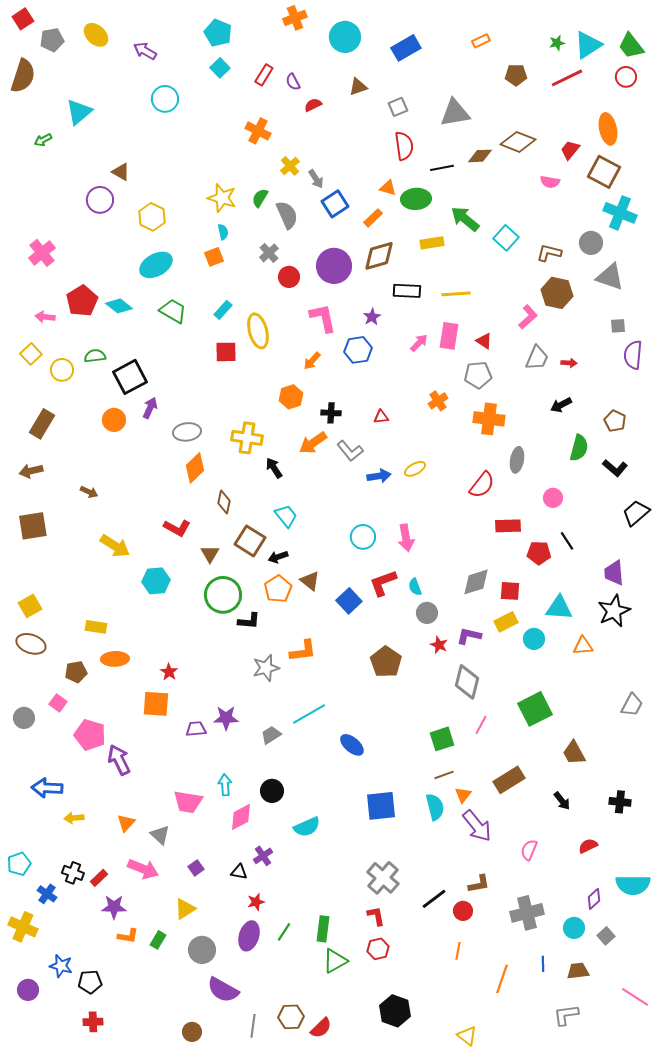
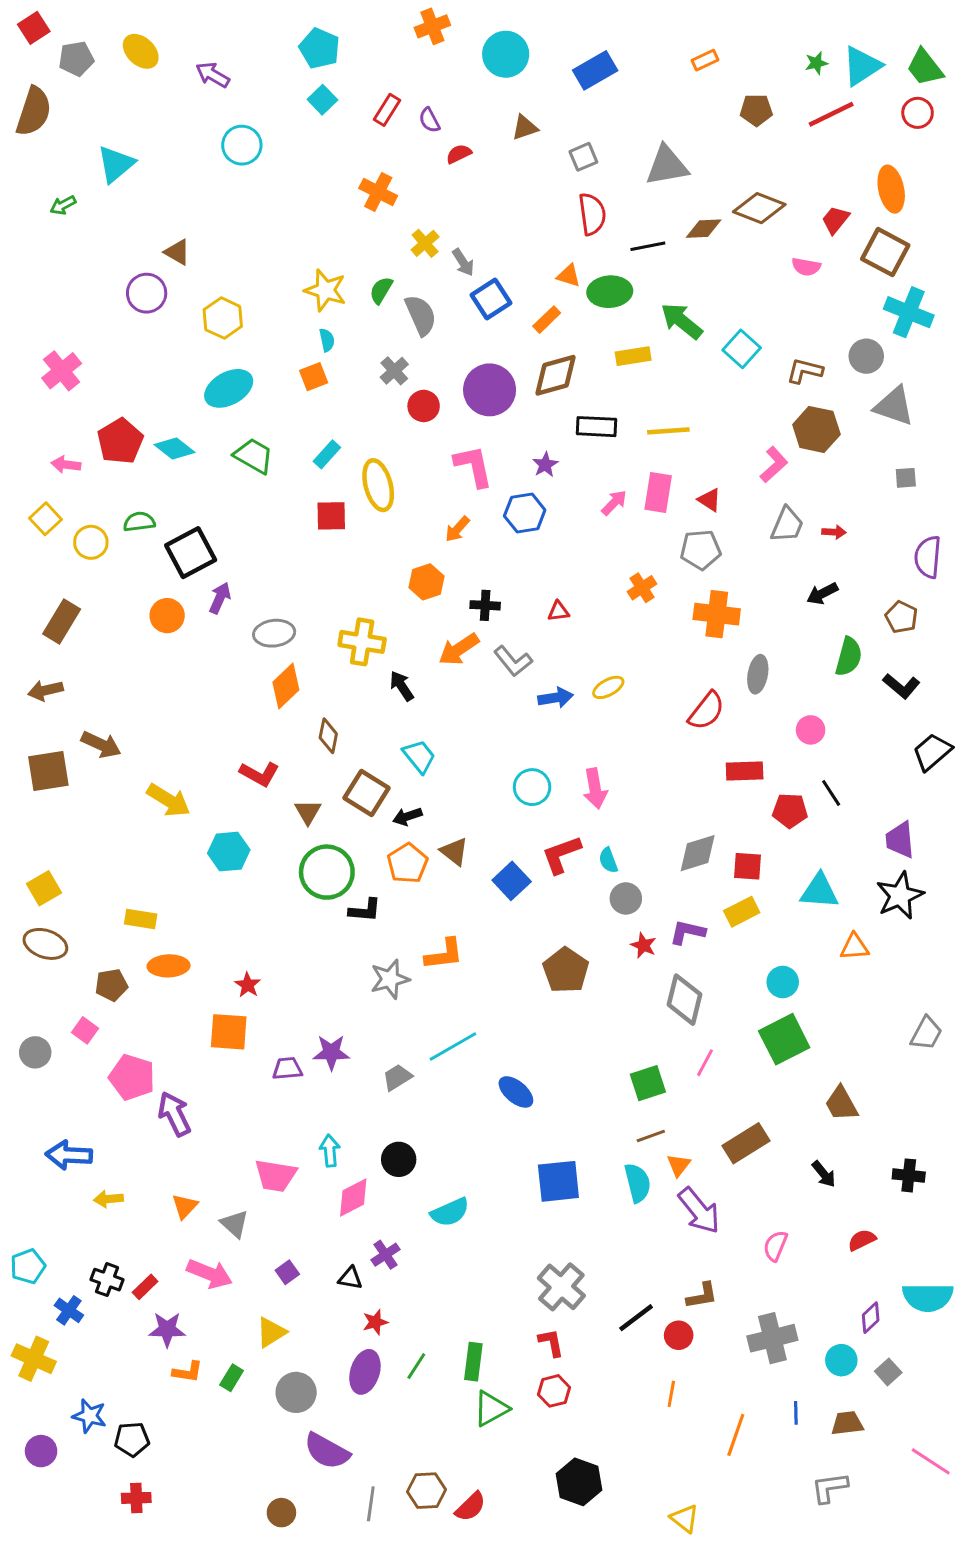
purple semicircle: (633, 355) -> (928, 557), moved
brown arrow: (89, 492) -> (101, 745), moved, size x1.5
cyan circle: (534, 639) -> (783, 982), moved

